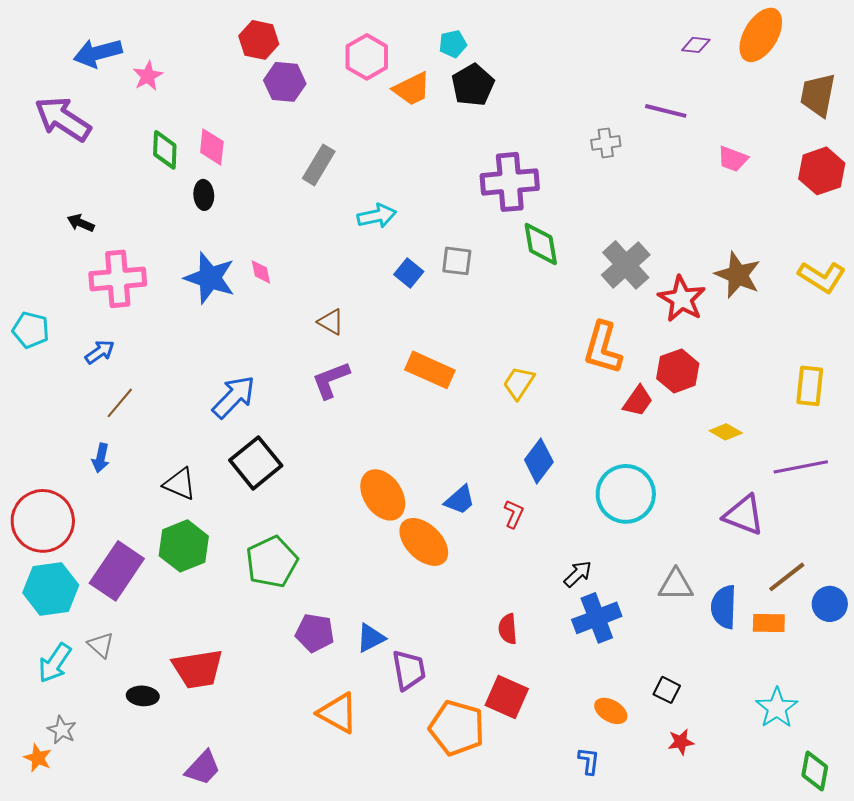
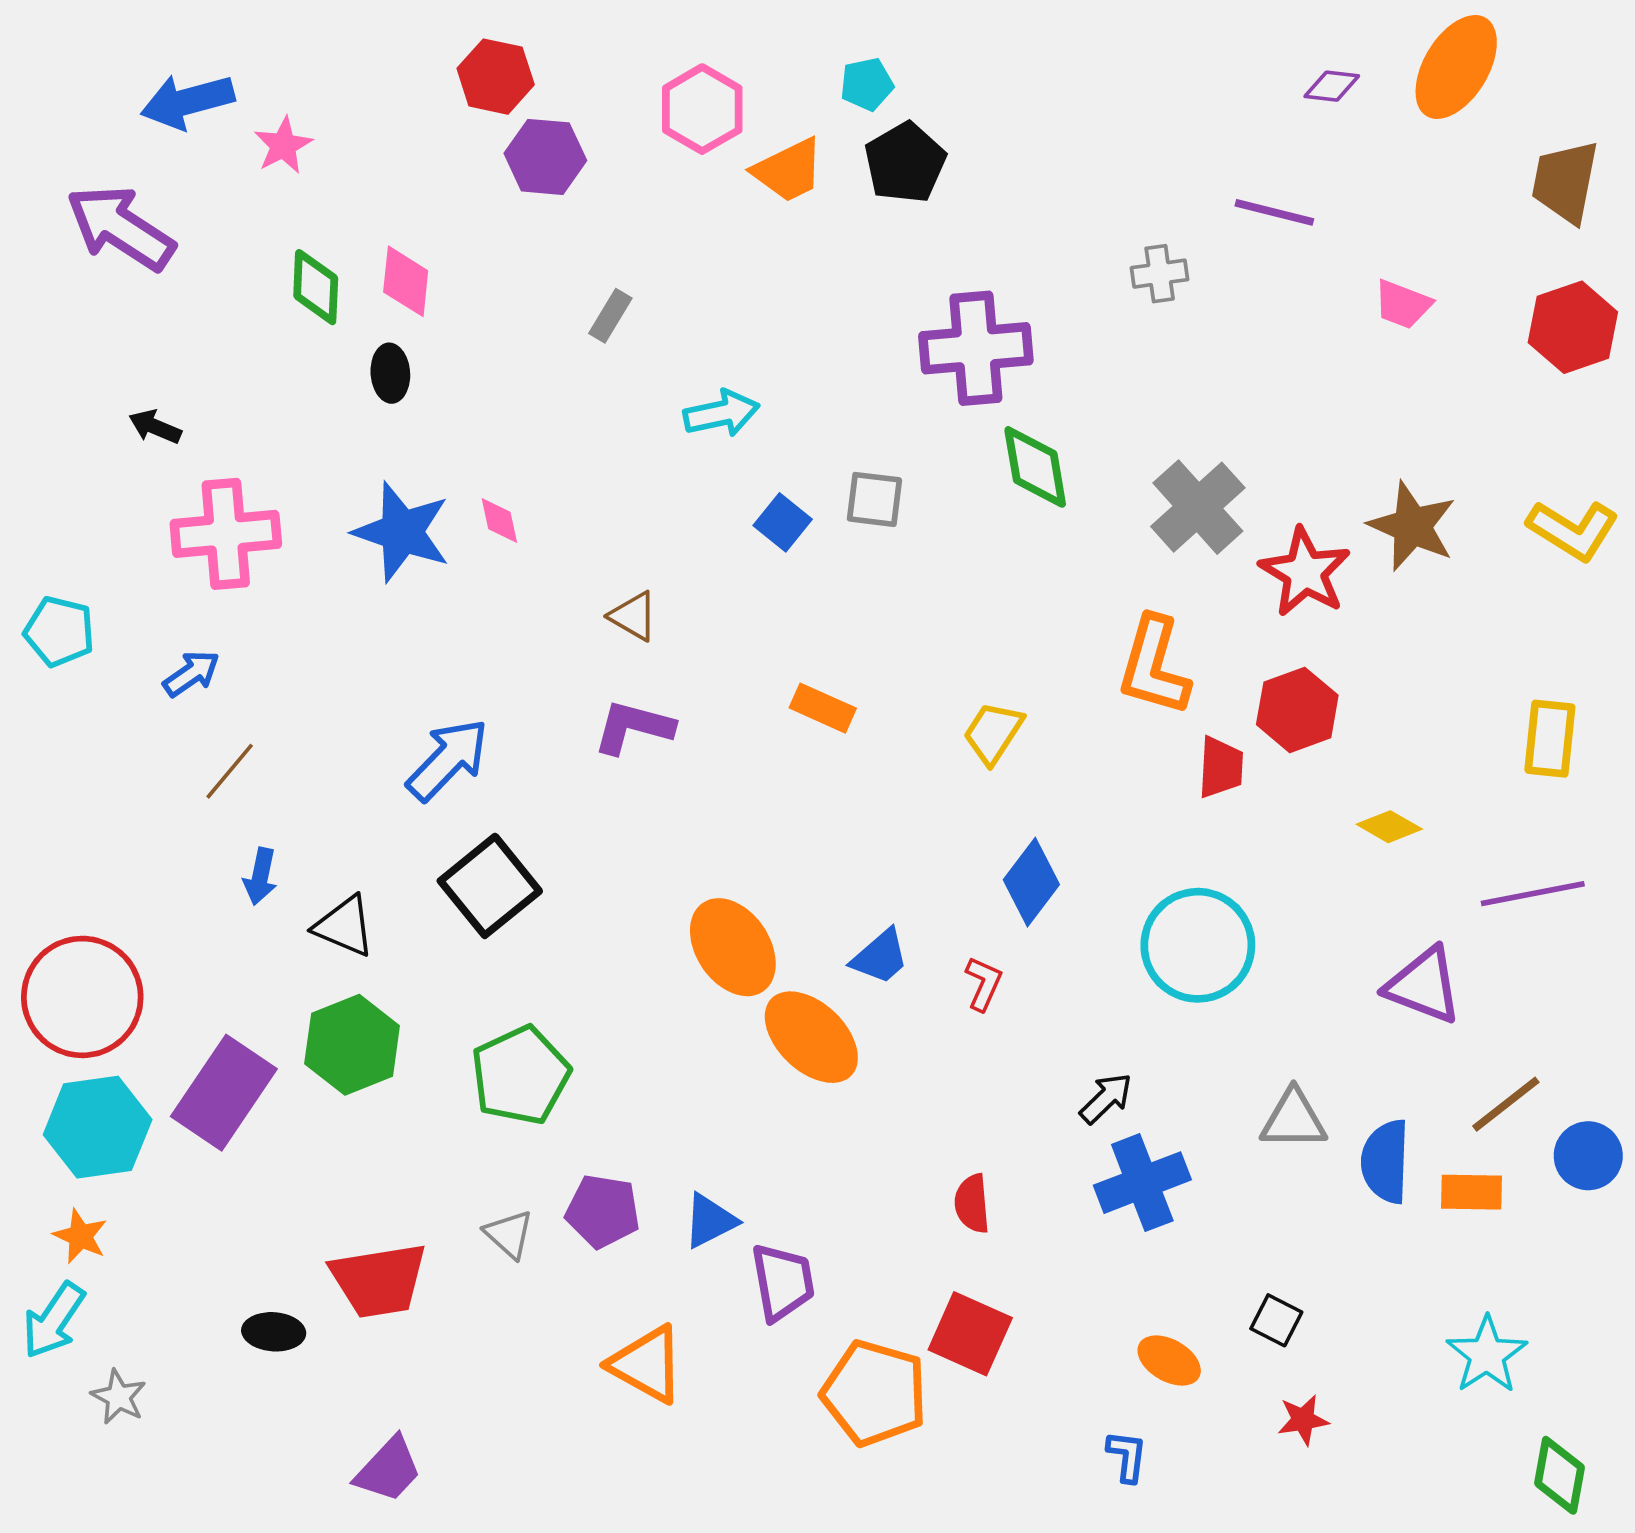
gray rectangle: (319, 165) -> (610, 316), size x0.7
orange rectangle: (430, 370) -> (823, 708), size x0.7
purple L-shape: (331, 380) -> (633, 727), turned 36
red trapezoid: (638, 401) -> (1221, 767), turned -32
blue arrow: (101, 458) -> (260, 876), moved
gray triangle: (101, 645) -> (509, 1234), moved
cyan arrow: (55, 663) -> (54, 1320), moved
orange star: (38, 758) -> (80, 1236), moved

